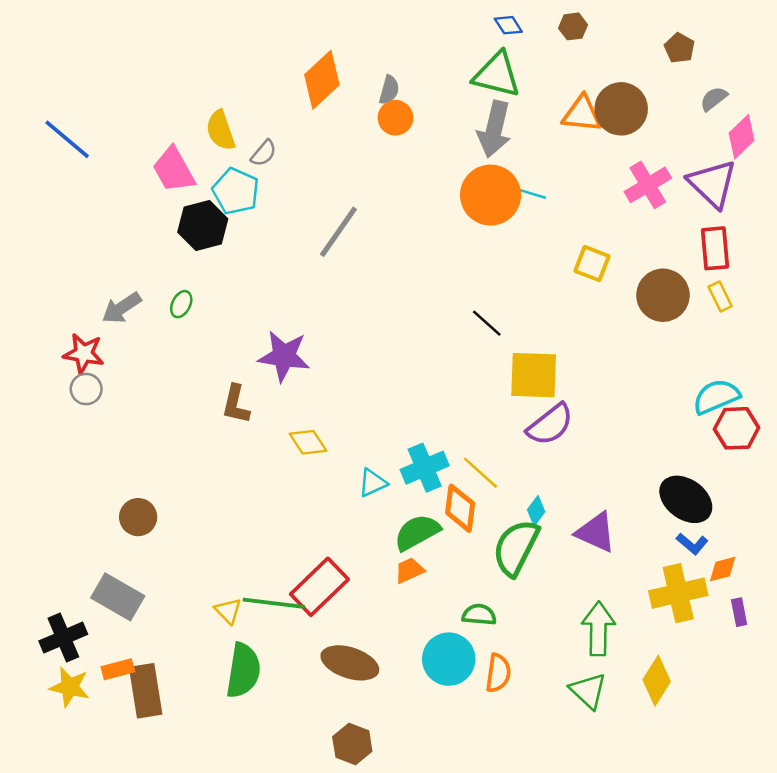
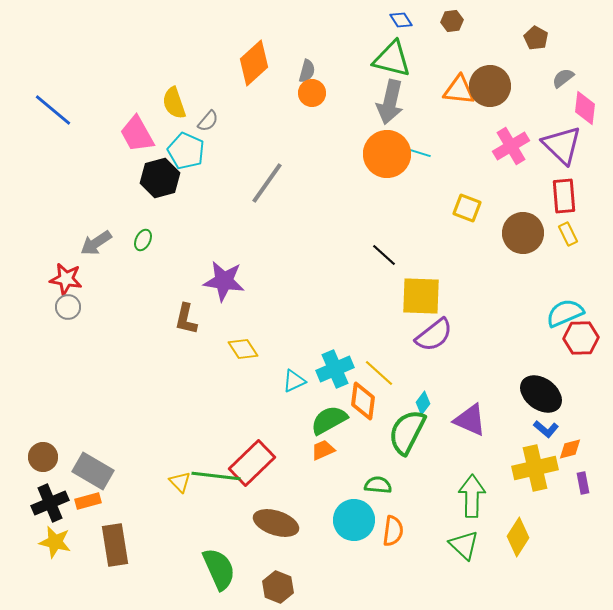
pink diamond: (742, 137) -> (585, 108), turned -40
brown circle: (138, 517) -> (43, 457), moved
orange rectangle: (118, 669) -> (88, 501), moved
green semicircle: (243, 670) -> (219, 569), moved, turned -33

